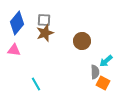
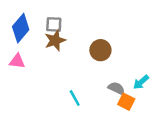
cyan arrow: (106, 61) -> (141, 82), moved
gray semicircle: (95, 72) -> (116, 88), turned -64
cyan line: (36, 84) -> (75, 98), moved

